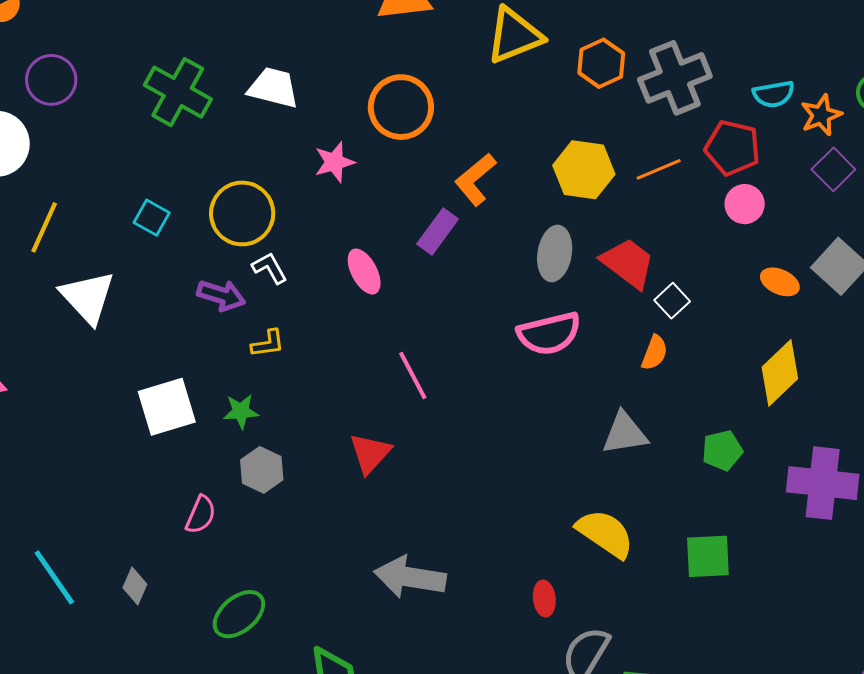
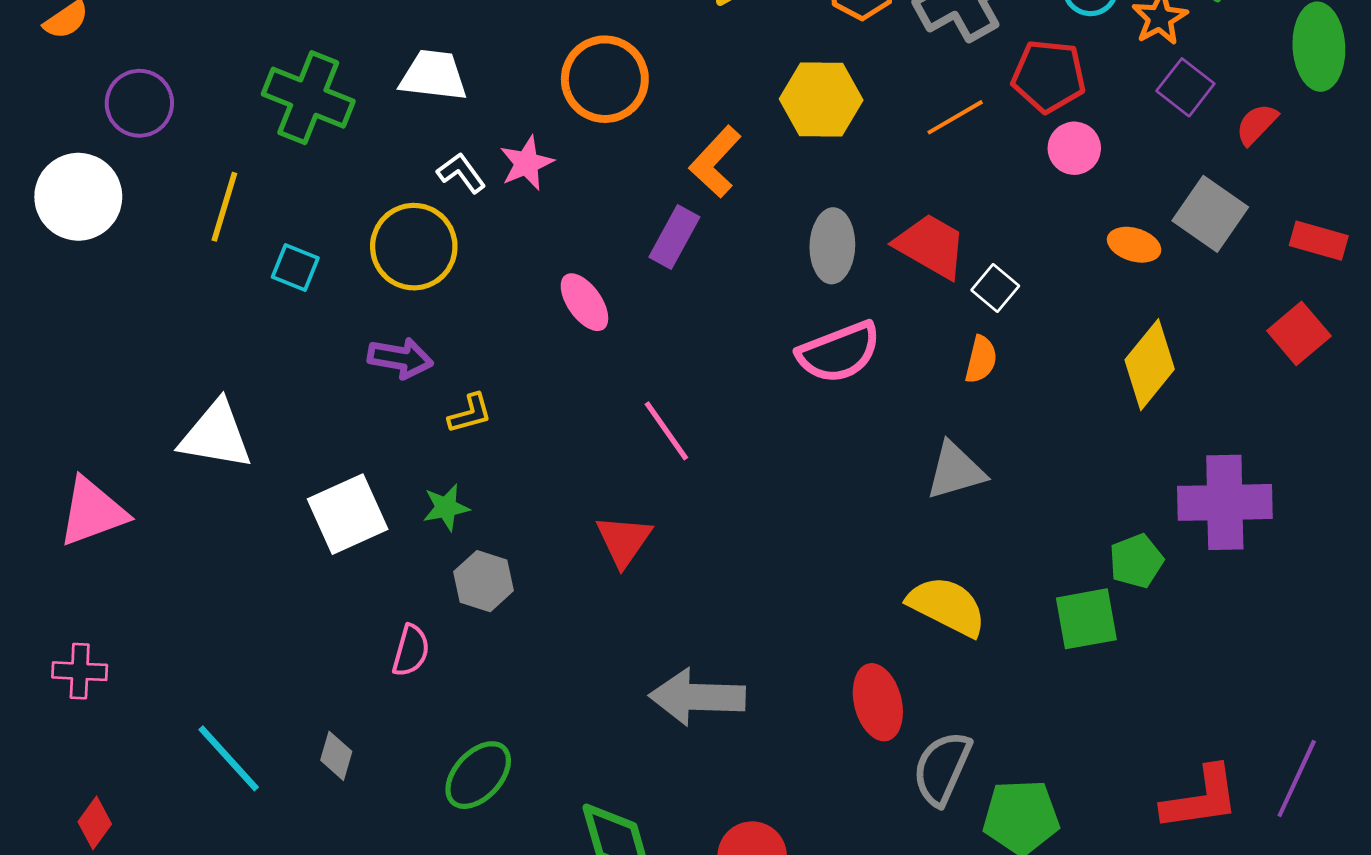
yellow hexagon: (584, 170) -> (821, 99), moved
yellow line: (44, 227) -> (224, 207), moved
white L-shape: (270, 268) -> (461, 173), moved
white triangle: (88, 297) -> (216, 435), moved, turned -30
green pentagon: (722, 450) -> (1136, 561), moved
red ellipse: (544, 599) -> (878, 702), size x1.6

